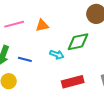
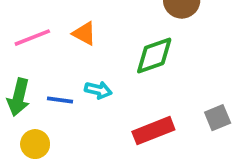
orange triangle: (42, 25) -> (84, 34), turned 48
cyan arrow: (57, 55) -> (98, 90), moved

